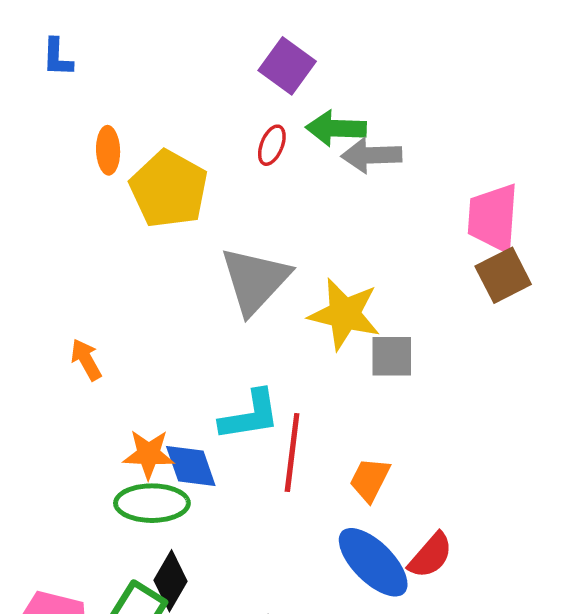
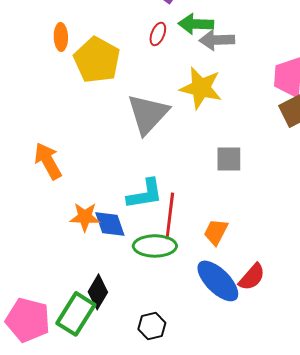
yellow star: (344, 314) -> (201, 88), moved
orange arrow: (86, 360) -> (48, 161), size x1.5
green ellipse: (152, 503) -> (155, 246), moved

